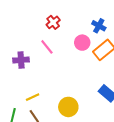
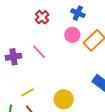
blue cross: (99, 26) -> (78, 13), moved
pink line: (47, 47) -> (39, 52), moved

